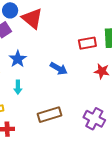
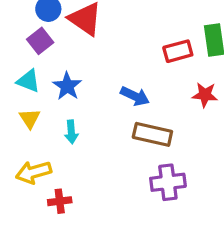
brown rectangle: (49, 115) -> (152, 134), moved, turned 35
purple cross: (94, 119) -> (168, 182), moved, turned -30

